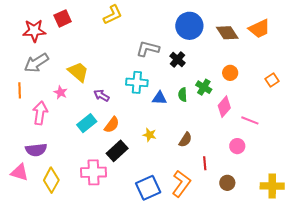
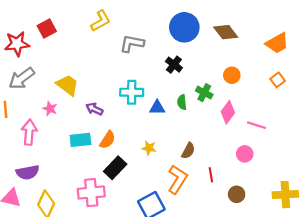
orange trapezoid: (259, 29) -> (277, 43), moved
gray L-shape: (148, 49) -> (132, 43), moved
cyan rectangle: (87, 123) -> (80, 140), turned 36
orange L-shape: (181, 184) -> (177, 179), moved

